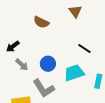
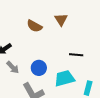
brown triangle: (75, 11) -> (61, 20), moved
black line: (84, 49) -> (76, 55), turned -32

